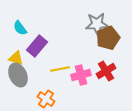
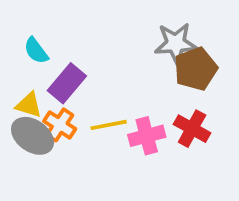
red cross: (106, 71) -> (192, 129), turned -30
gray ellipse: (18, 75) -> (32, 136), turned -30
orange cross: (46, 99) -> (60, 125), moved

